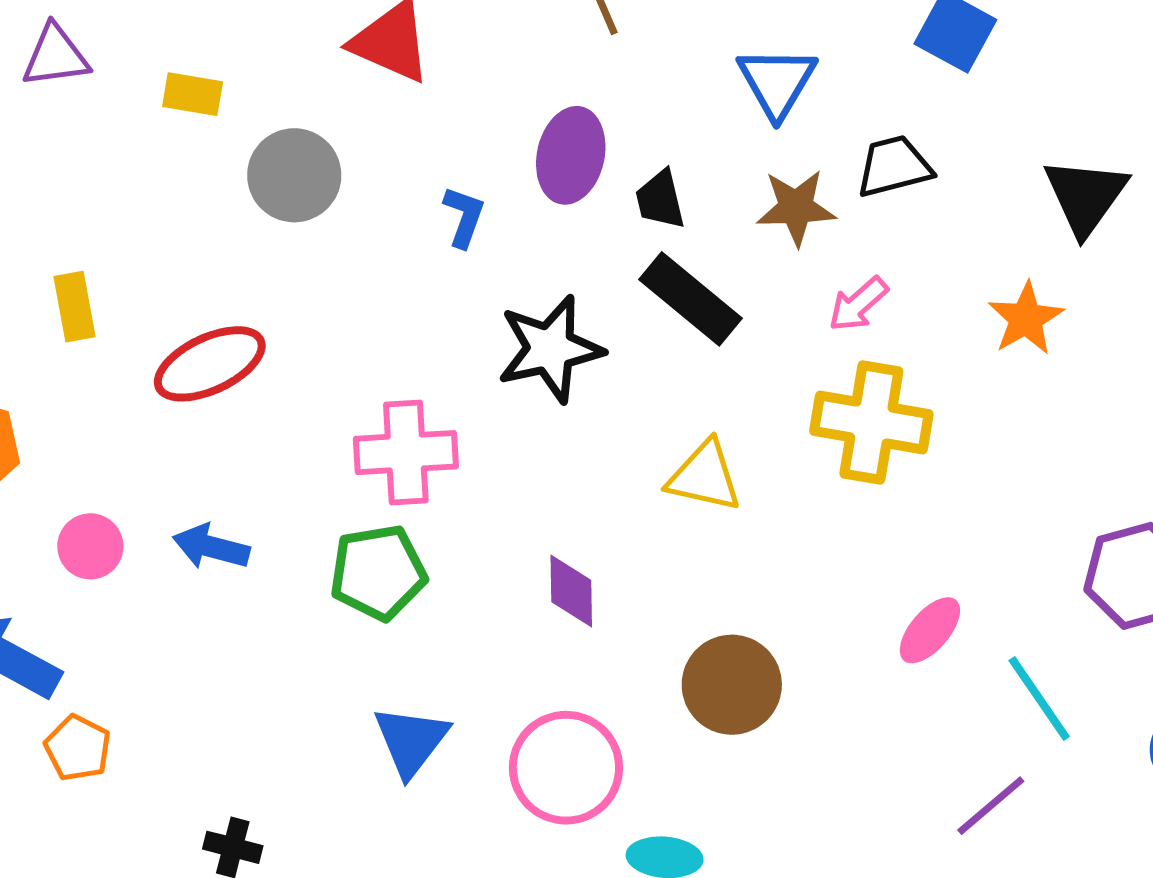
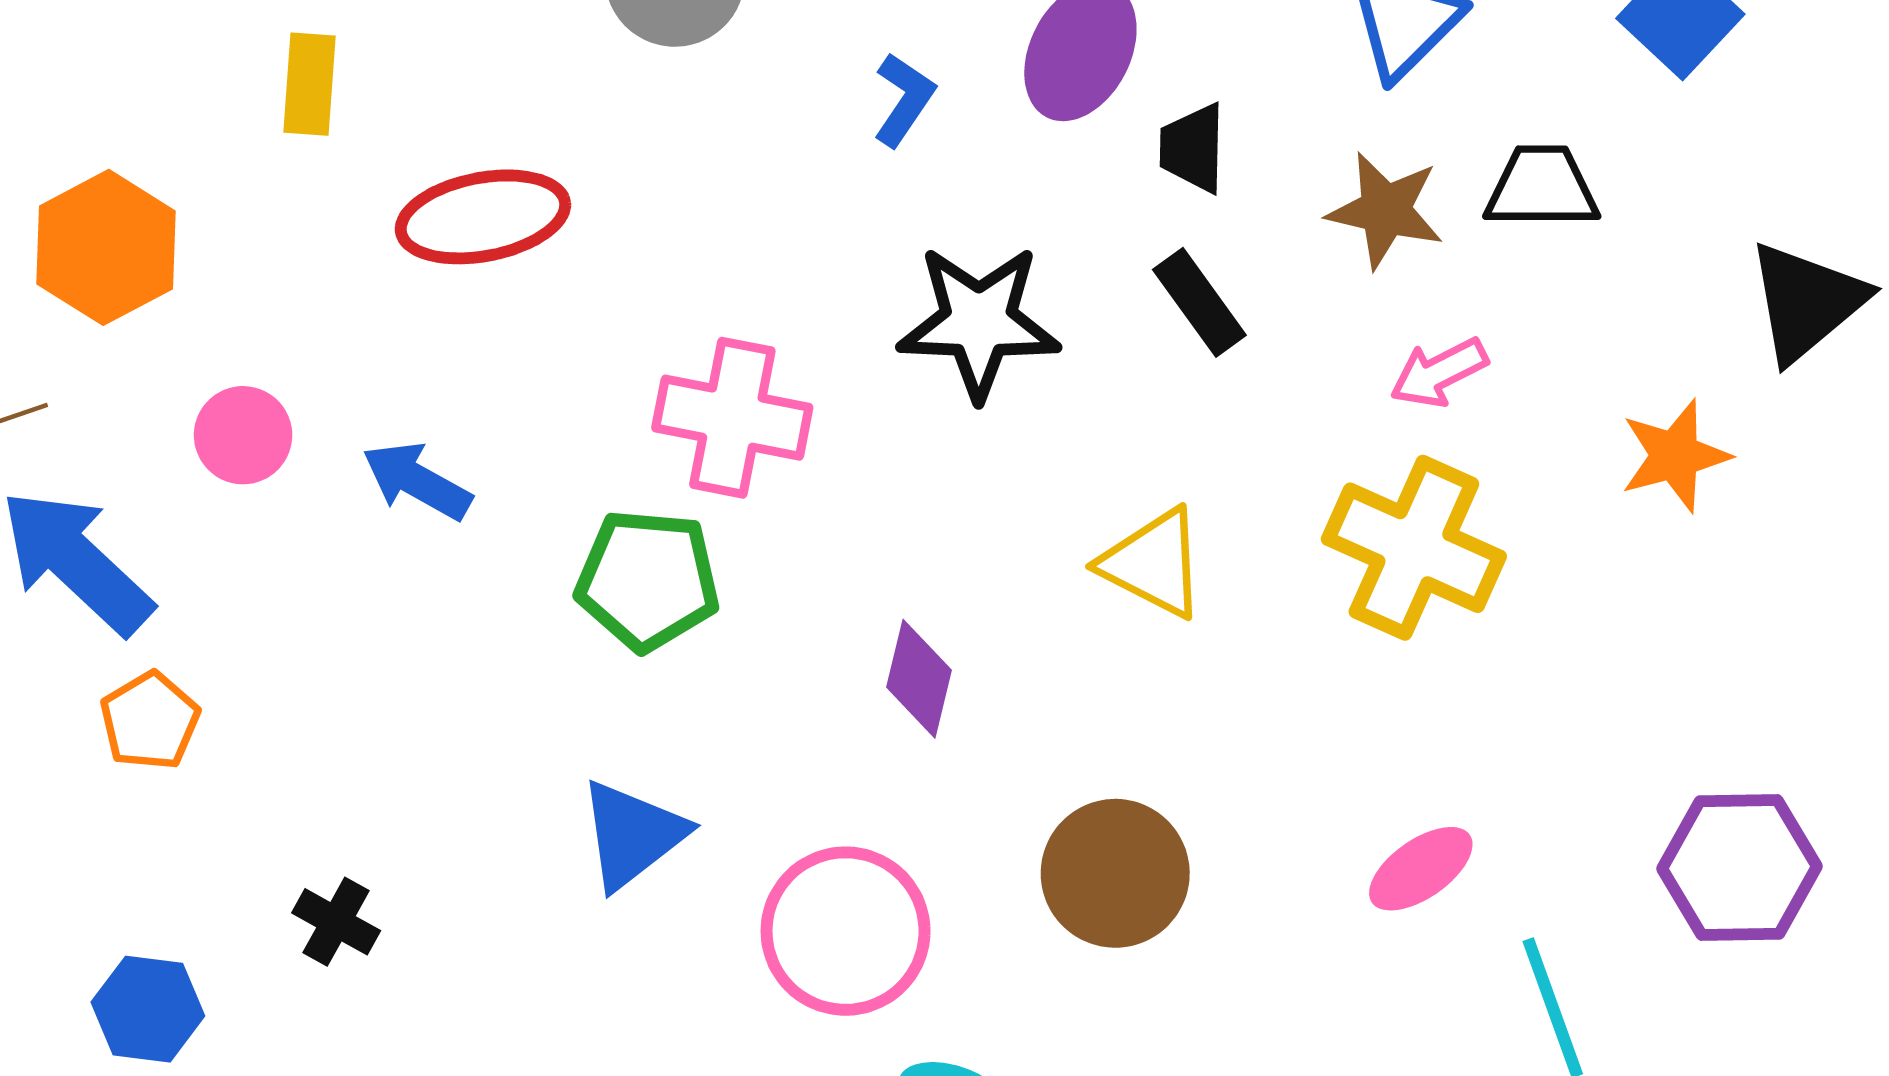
black rectangle: (690, 299) -> (1199, 302), size x0.7

